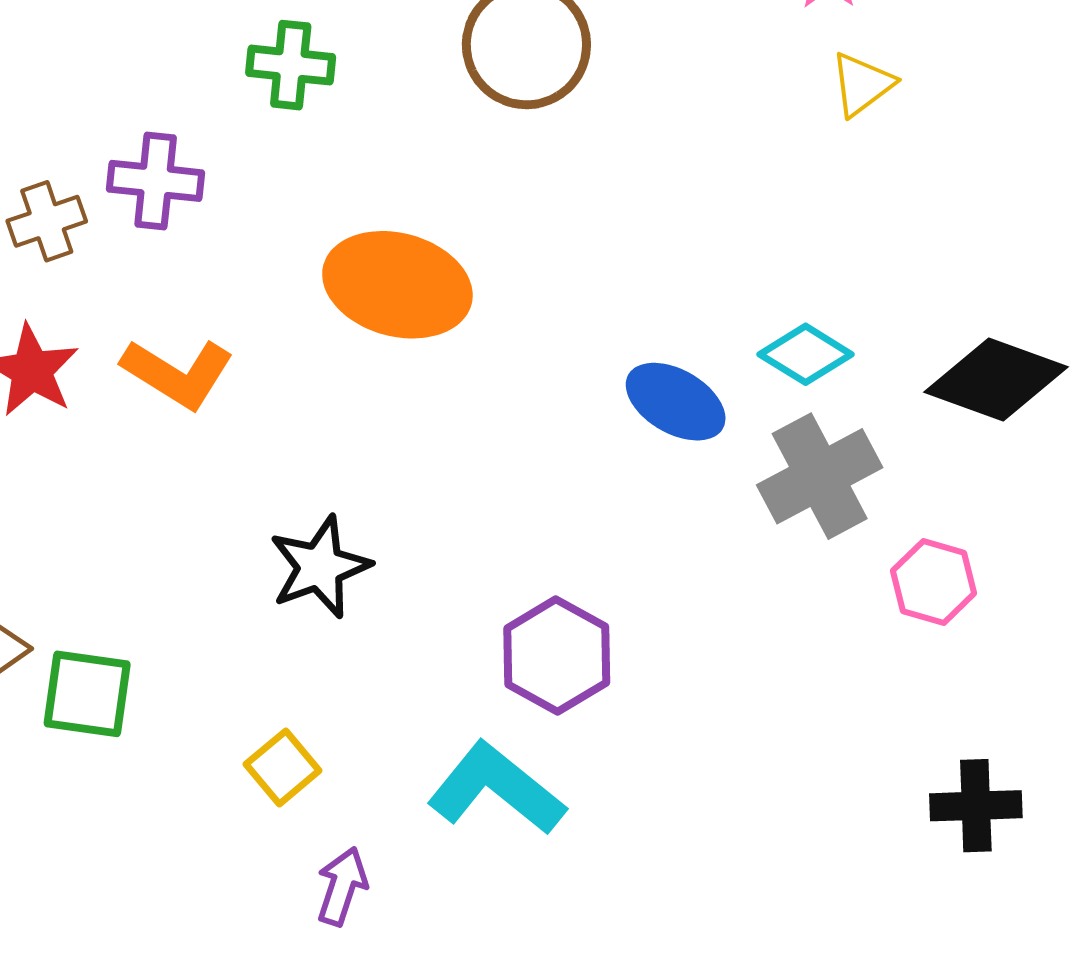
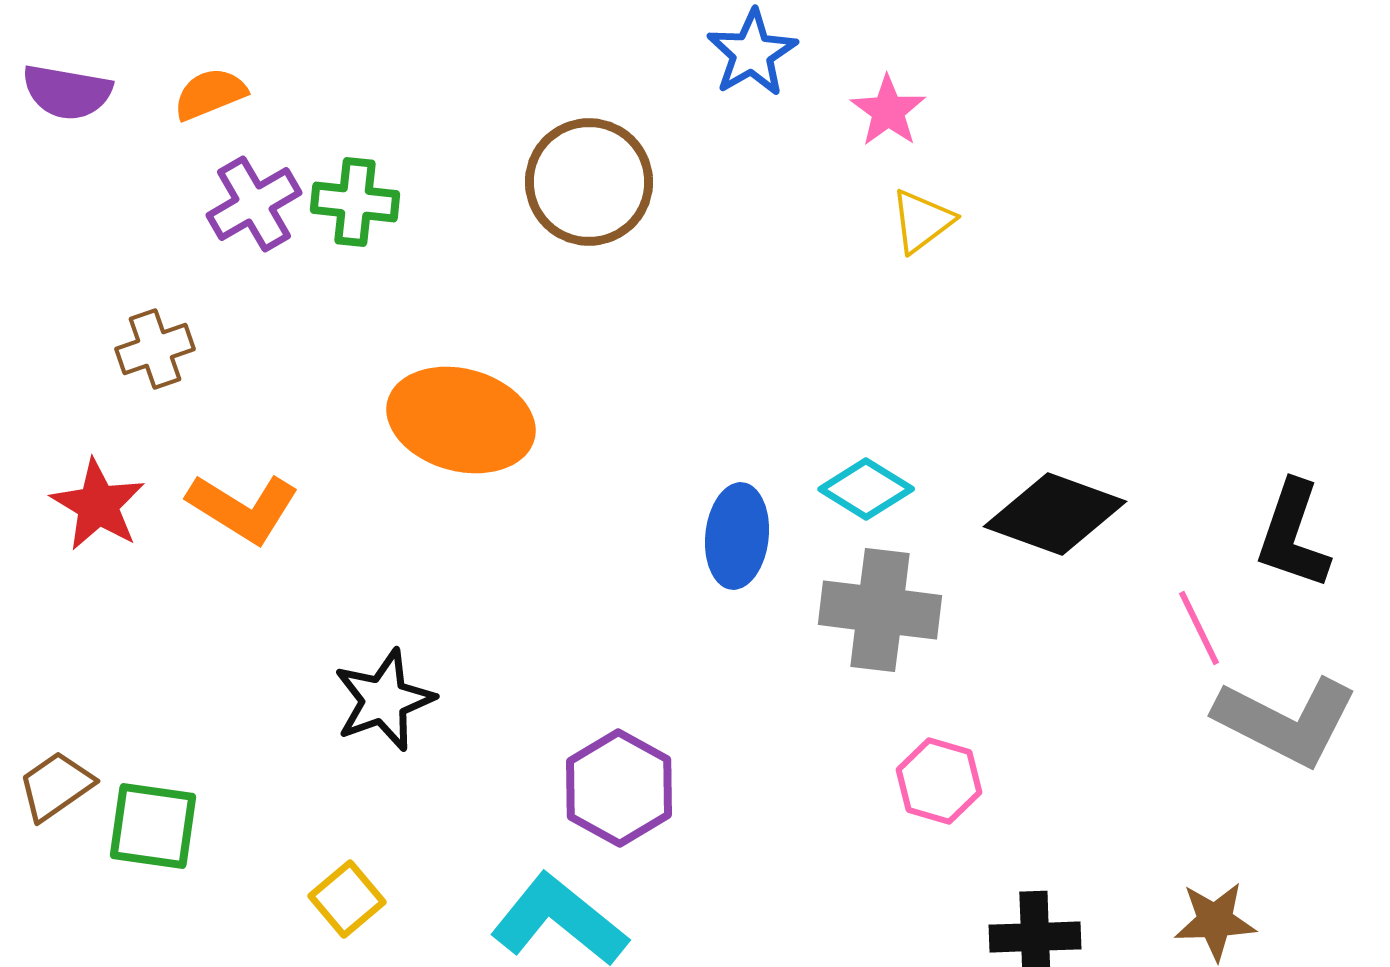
purple cross: (156, 181) -> (254, 204), moved, turned -36
brown cross: (47, 221) -> (155, 349), moved
blue ellipse: (676, 402) -> (737, 536), turned 66
gray cross: (820, 476) -> (880, 610), turned 35
pink hexagon: (934, 582) -> (939, 781), moved

